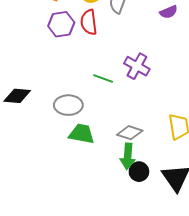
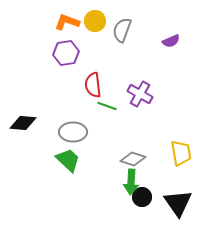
red semicircle: (89, 22) -> (93, 85), moved
green trapezoid: (82, 134) -> (68, 160), moved, turned 32

